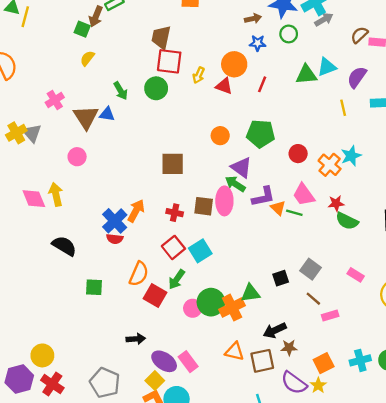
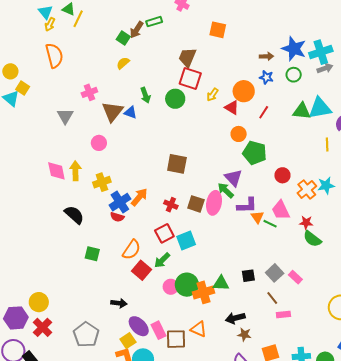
cyan triangle: (327, 67) -> (320, 108), size x1.4
yellow cross: (16, 133) -> (102, 182), moved
orange circle: (220, 136) -> (239, 134), moved
pink rectangle: (356, 275) -> (295, 277), moved
brown square: (262, 361) -> (176, 339), moved

